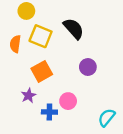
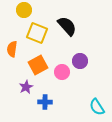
orange semicircle: (15, 44) -> (12, 49), moved
pink circle: (68, 101) -> (62, 72), moved
cyan semicircle: (107, 118) -> (97, 107), turned -72

